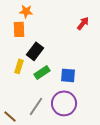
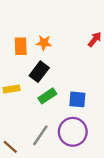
orange star: (26, 11) -> (44, 43), moved
yellow rectangle: (19, 66) -> (11, 89), moved, turned 64

